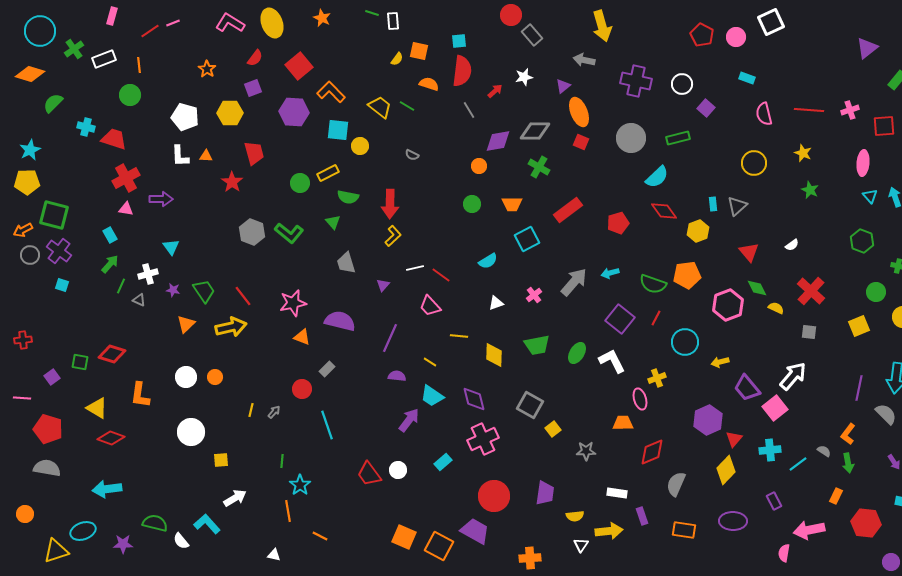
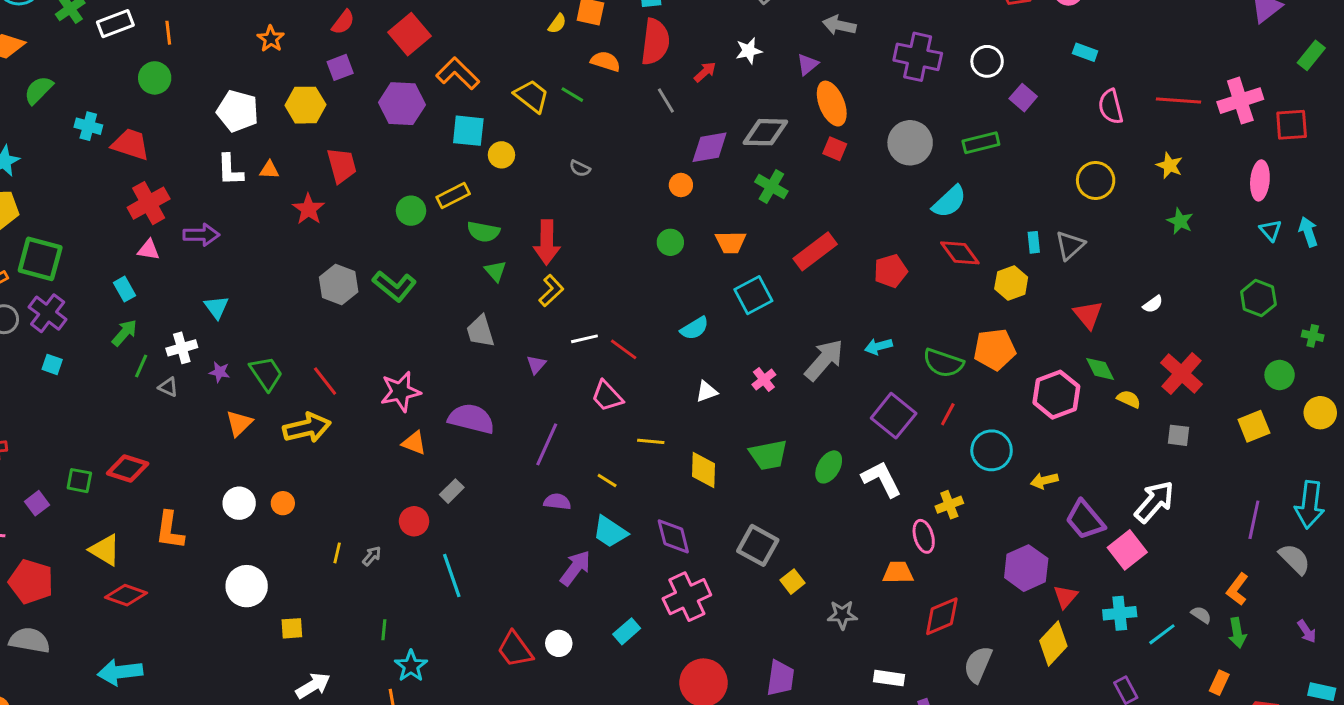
pink cross: (850, 110) -> (1240, 101), size x1.6
green triangle: (333, 222) -> (495, 271), moved

